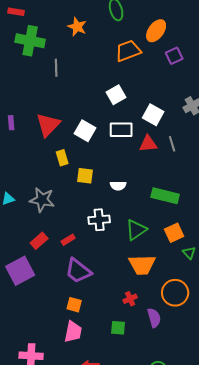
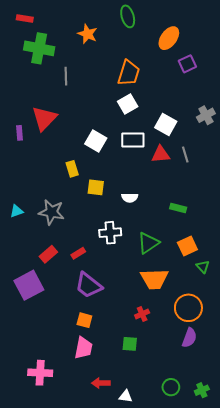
orange trapezoid: (128, 51) -> (129, 73), moved, turned 128
red triangle: (48, 125) -> (44, 118), moved
green rectangle: (165, 196) -> (178, 208), size x0.6
purple semicircle: (154, 318) -> (189, 338), moved, turned 36

